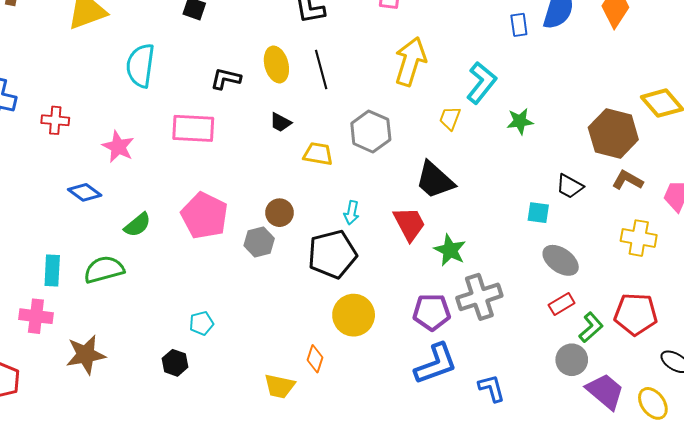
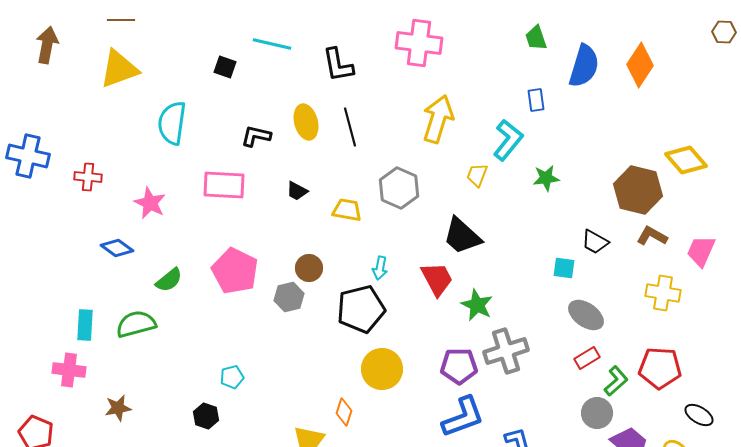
blue rectangle: (519, 25) -> (536, 100), moved
black trapezoid: (281, 122) -> (297, 191), moved
brown star: (86, 355) -> (118, 408), size x0.7

